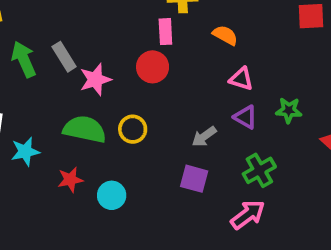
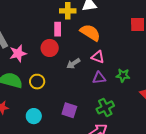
orange semicircle: (225, 35) -> (90, 33), size x1.5
purple triangle: (245, 117) -> (99, 78), turned -40
gray arrow: (204, 136) -> (73, 64), moved
cyan circle: (112, 195) -> (34, 116), moved

